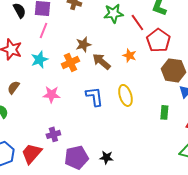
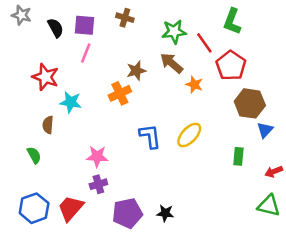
cyan star: (39, 59) -> (71, 102), moved, turned 30
brown arrow: (101, 61) -> (172, 63), moved
brown semicircle: (13, 87) -> (48, 125), turned -32
pink star: (51, 94) -> (97, 156), moved
yellow ellipse: (125, 95) -> (189, 135), turned 60

